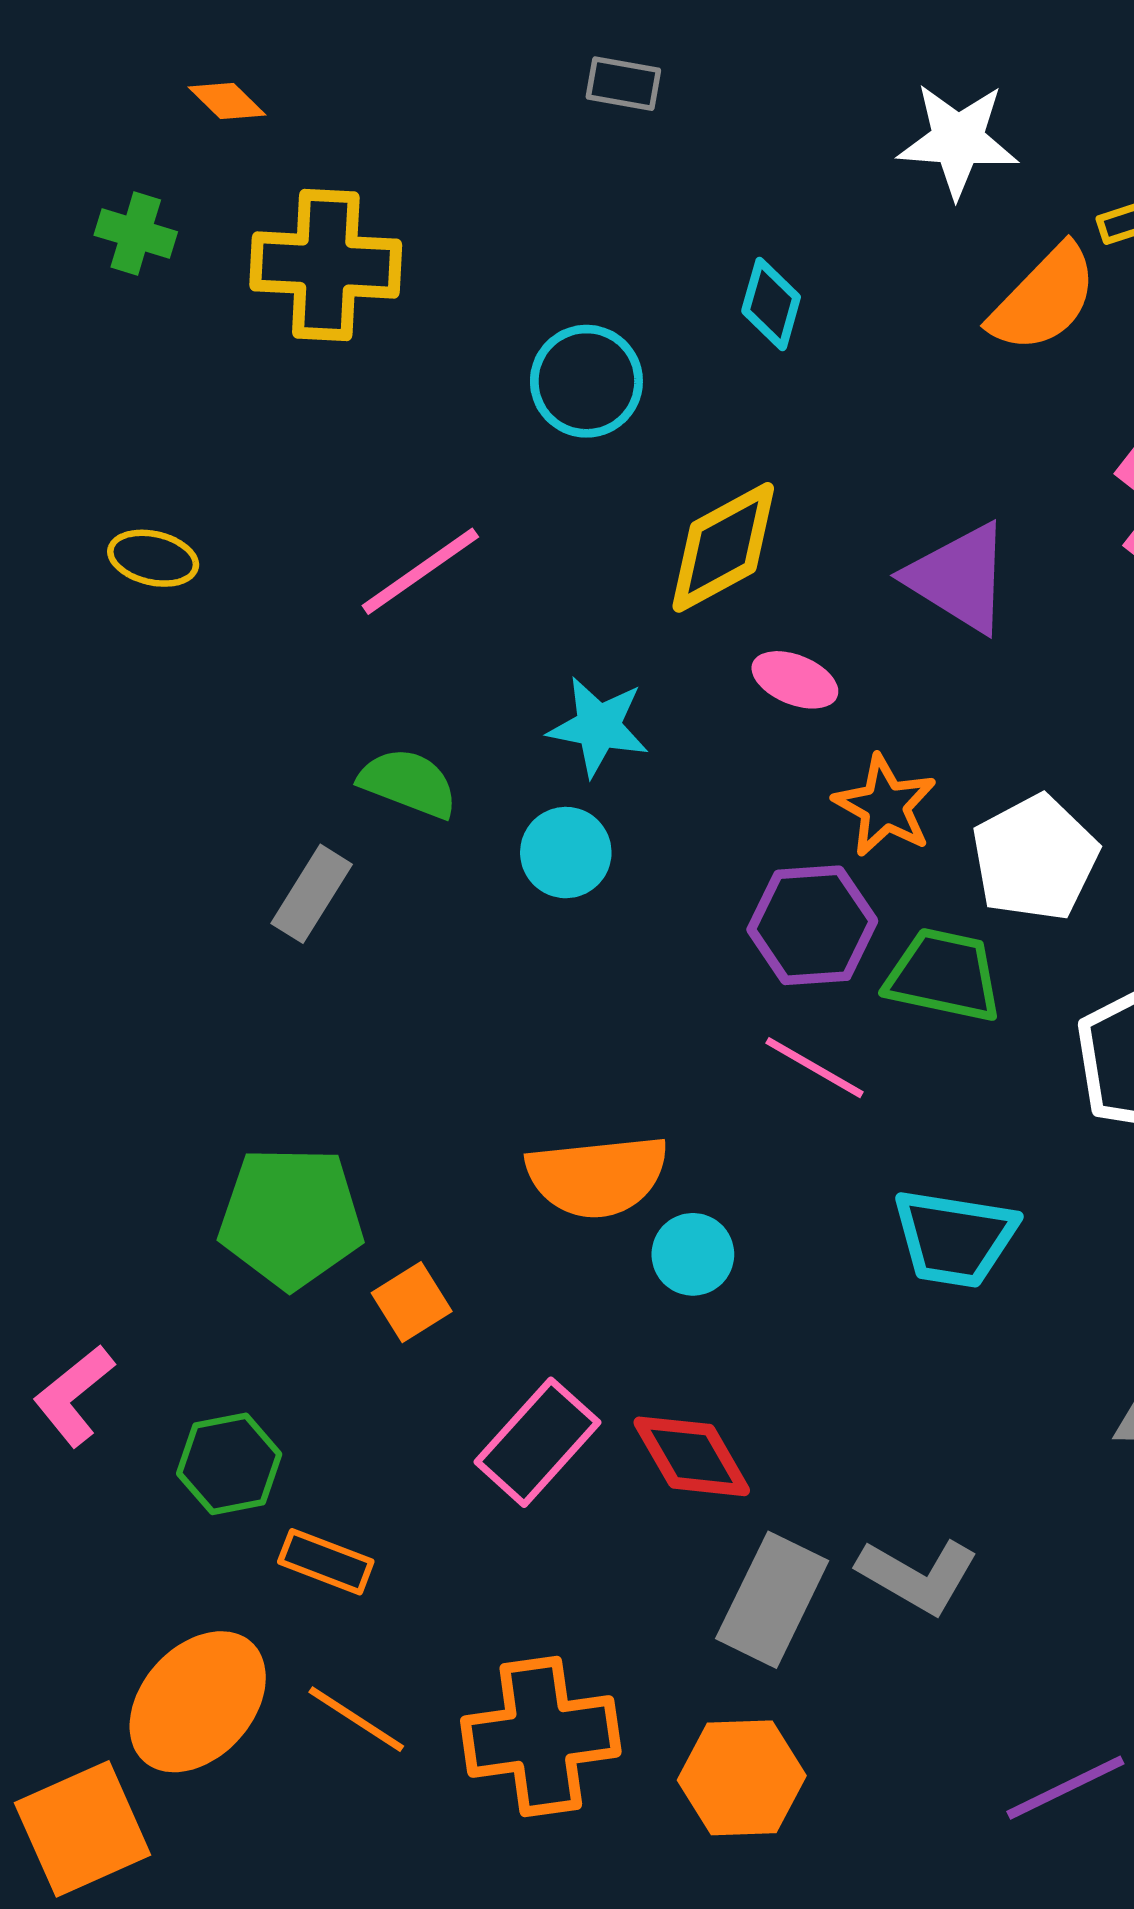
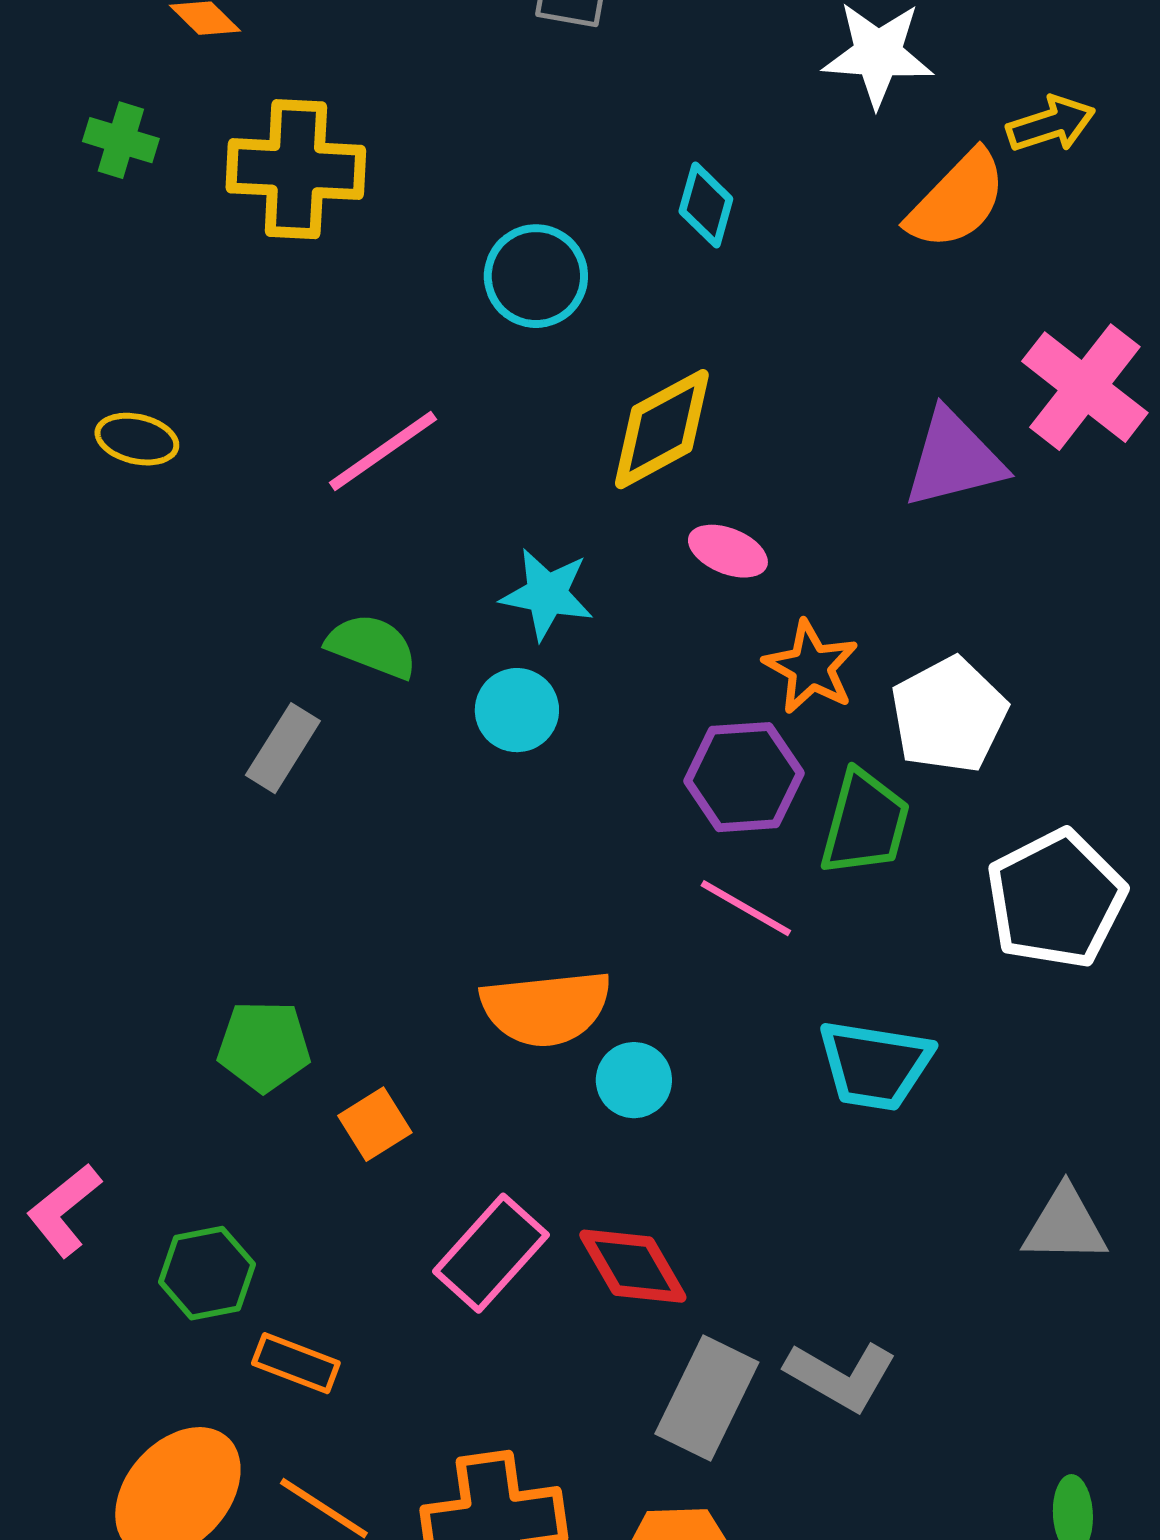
purple triangle: (959, 578) -> (954, 459), moved, turned -46
green trapezoid: (944, 975) -> (865, 823), turned 93
green pentagon: (291, 1217) -> (264, 1046), size x0.7

